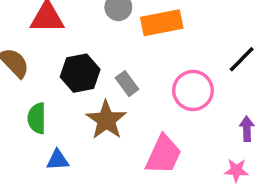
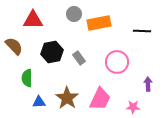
black line: (242, 59) -> (142, 31), moved, turned 48
brown star: (106, 120) -> (67, 98), moved
pink star: (236, 170) -> (133, 107), moved

